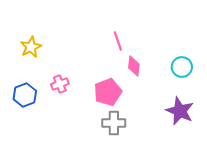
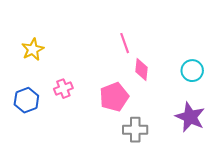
gray cross: (114, 123) -> (135, 130), moved

